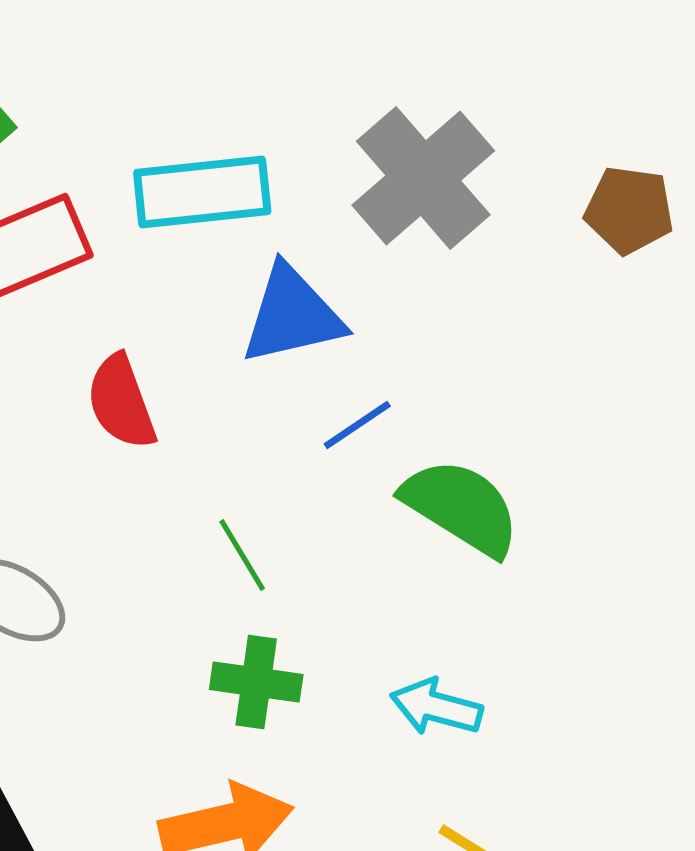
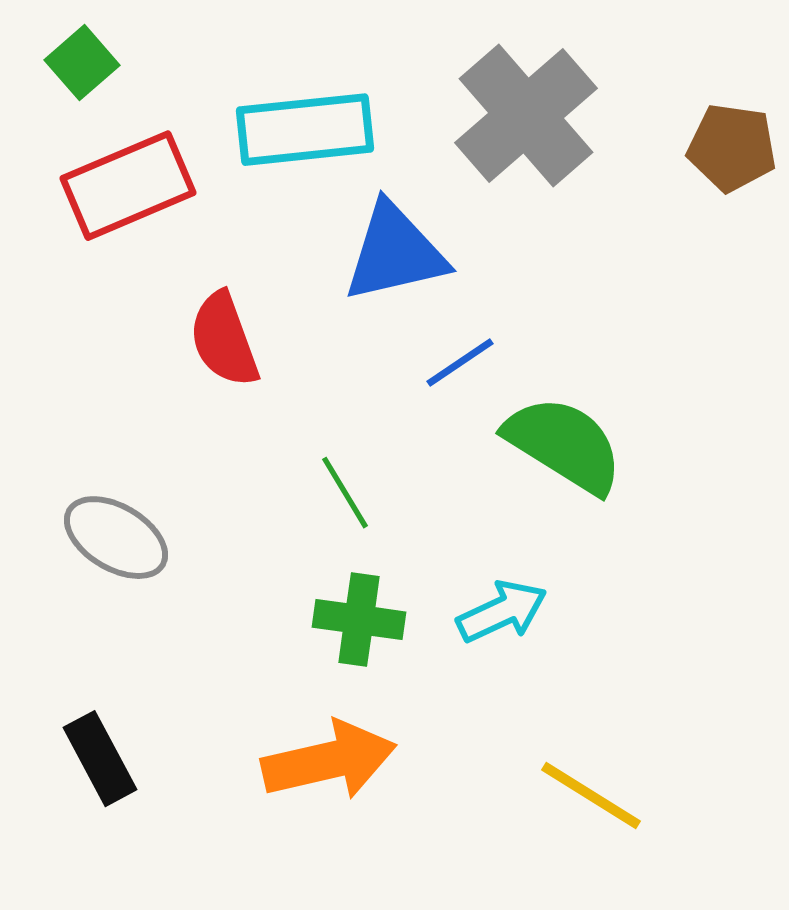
cyan arrow: (436, 707) -> (502, 612), moved, turned 140

